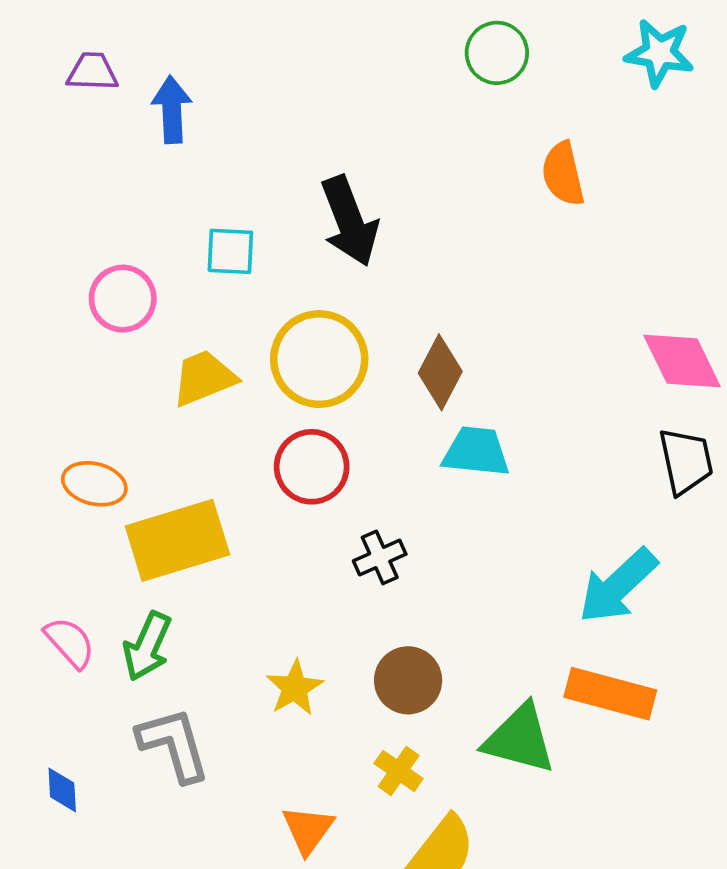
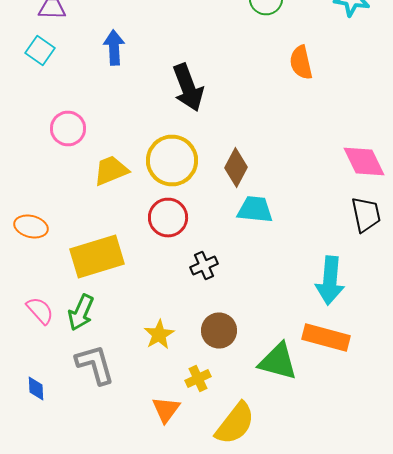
blue arrow: (172, 110) -> (114, 48), moved
cyan square: (230, 251) -> (40, 50), moved, turned 32
orange ellipse: (94, 484) -> (31, 226), moved
cyan arrow: (618, 586) -> (330, 280), turned -42
yellow cross: (399, 771) -> (198, 378), moved, turned 30

